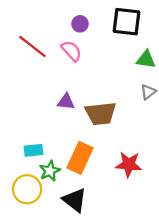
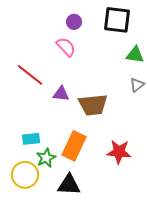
red line: (32, 47) -> (30, 75), moved
black triangle: (75, 200) -> (69, 185), turned -35

